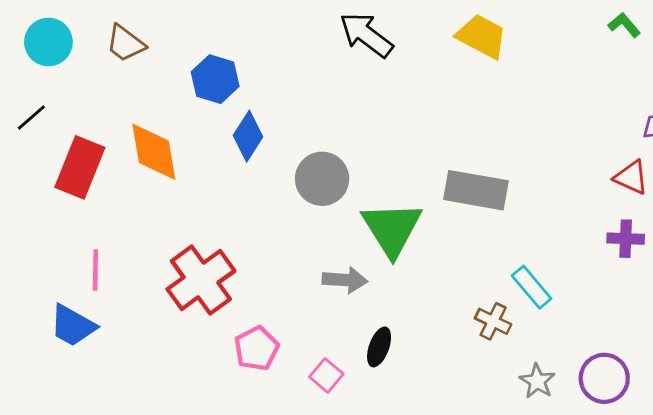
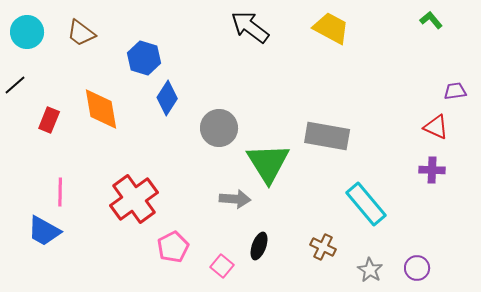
red rectangle: (80, 167) -> (49, 120), size x0.6
cyan rectangle: (532, 287) -> (366, 204), size x1.4
brown cross: (493, 321) -> (323, 247), moved
purple circle: (604, 378) -> (417, 268), size x0.7

